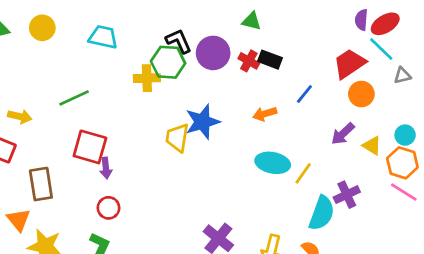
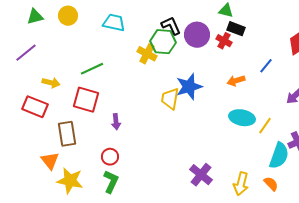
black rectangle: (270, 60) -> (236, 29), moved
yellow cross: (147, 78) -> (147, 54), turned 30
red square: (90, 147) -> (86, 100), moved
red circle: (108, 208) -> (110, 157), moved

